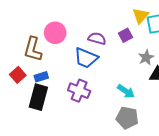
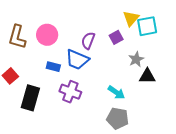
purple semicircle: (97, 39) -> (88, 41), turned -84
brown L-shape: (33, 49) -> (17, 37), moved
blue rectangle: (41, 77) -> (53, 67), moved, turned 32

